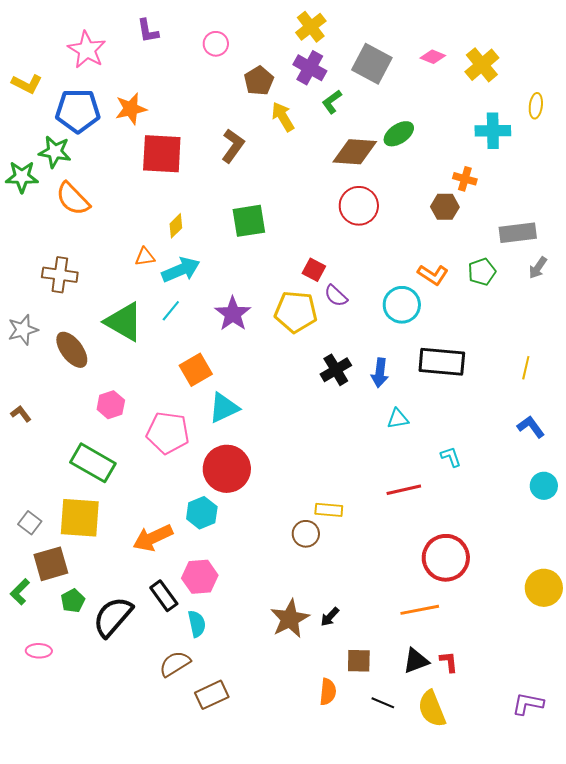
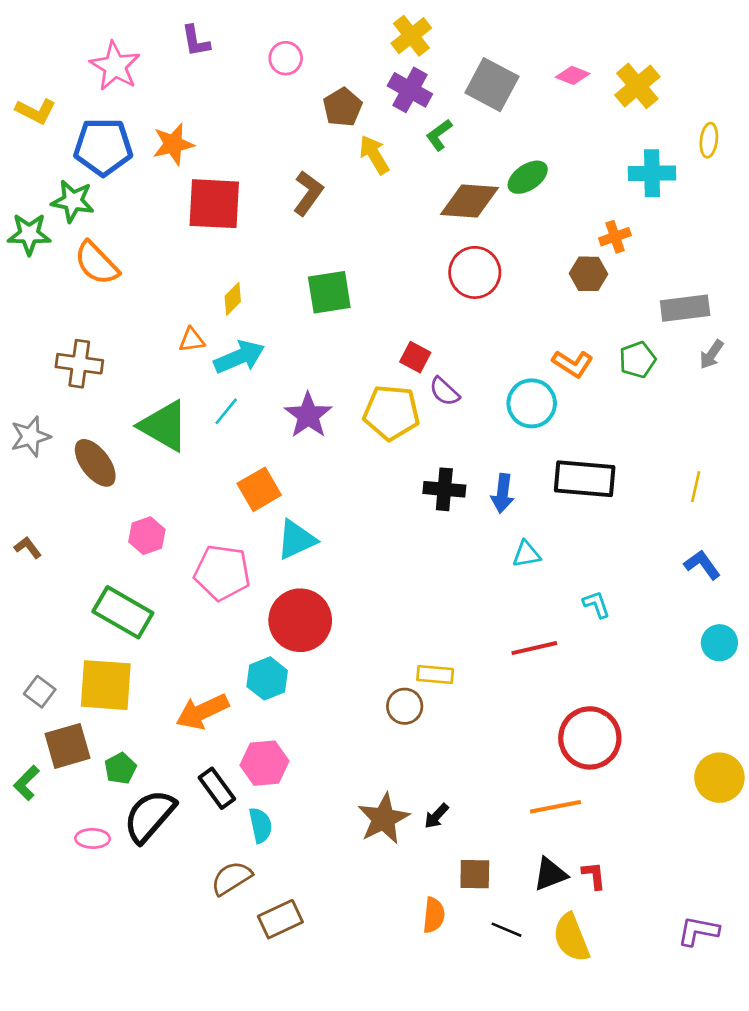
orange cross: (465, 179) -> (615, 237), turned -35
black cross: (336, 370) -> (444, 489), turned 36
green pentagon: (73, 601) -> (120, 768), moved
pink ellipse: (39, 651) -> (93, 838), moved

